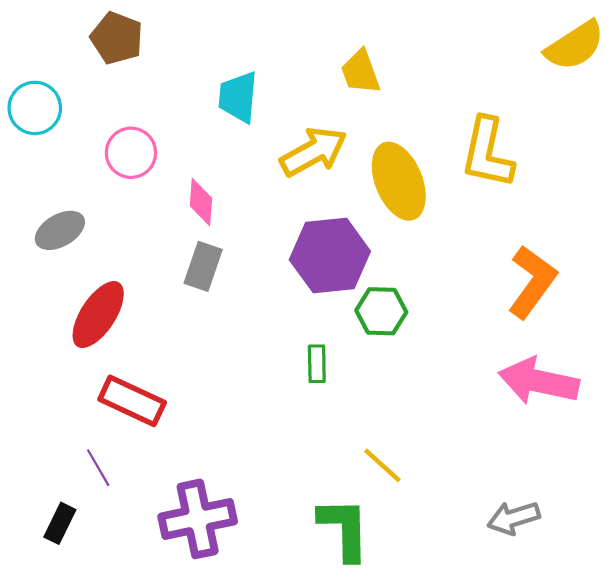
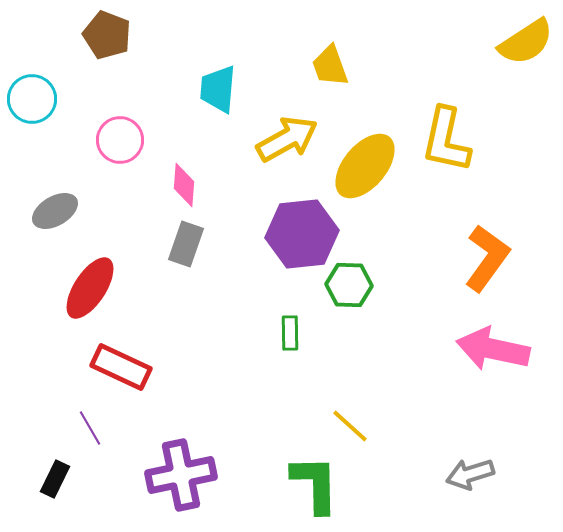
yellow ellipse: (399, 181) -> (365, 166), turned 62

